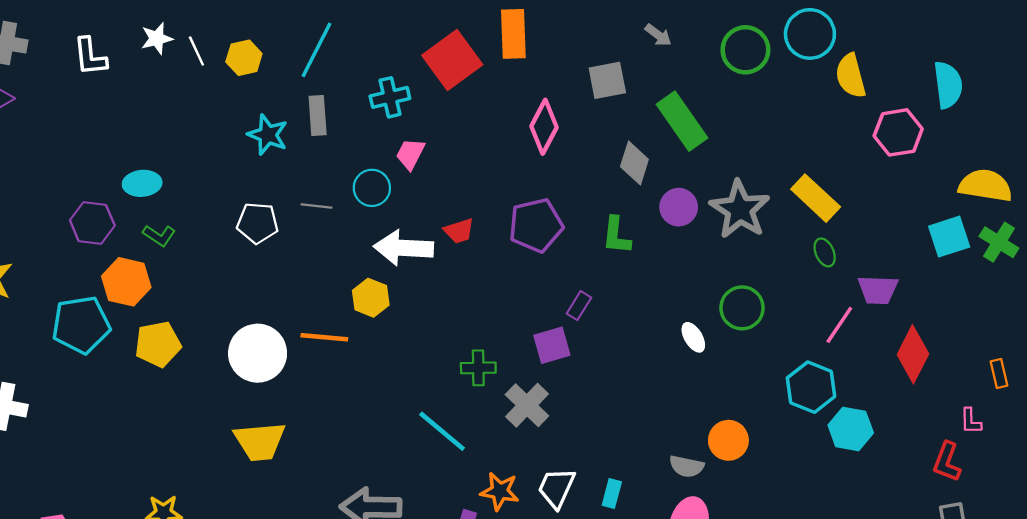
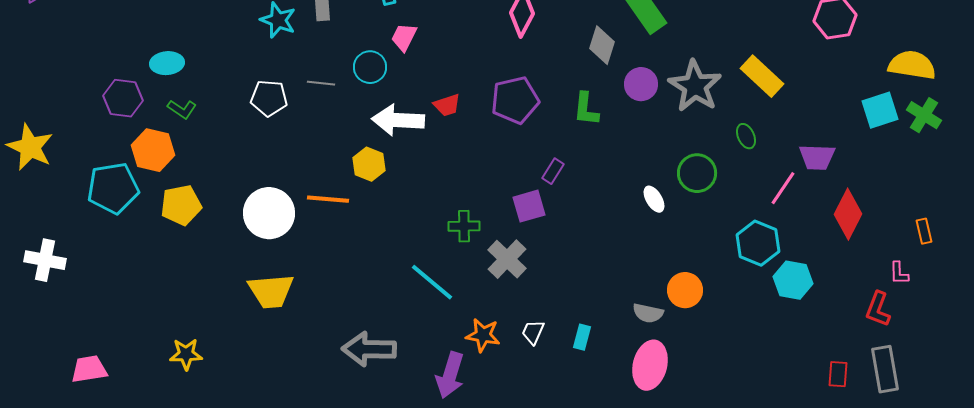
green ellipse: (825, 252) -> (746, 136), moved
white trapezoid: (556, 488) -> (533, 332), size x0.7

